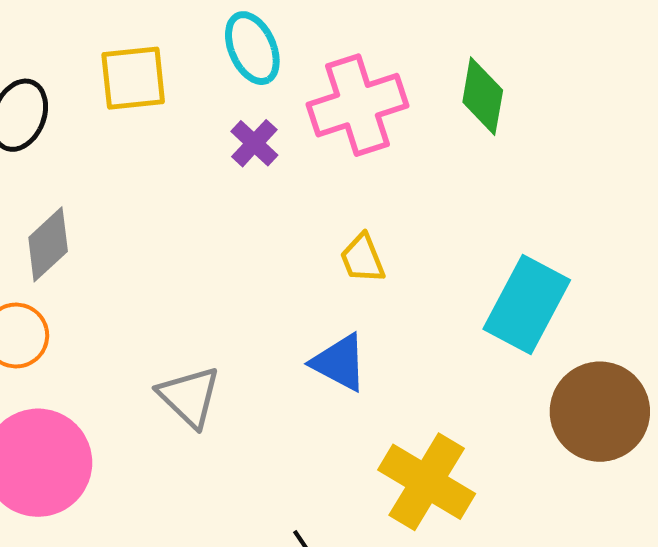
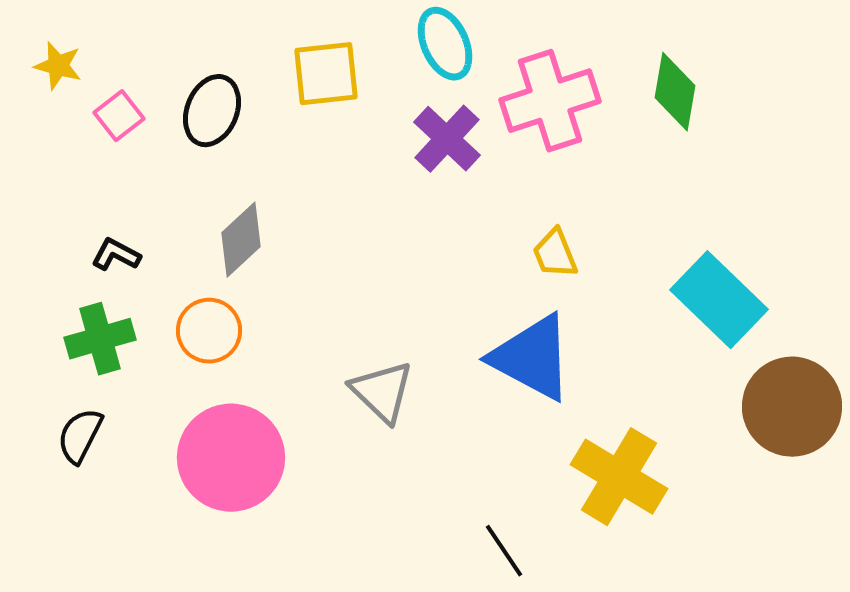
purple cross: (254, 143) -> (447, 139), size x1.4
cyan rectangle: (527, 304) -> (719, 300), turned -74
blue triangle: (339, 363) -> (532, 358), size x1.5

